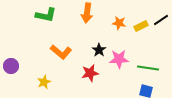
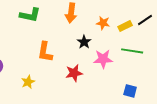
black star: (99, 50) -> (84, 42), moved
orange L-shape: (61, 52) -> (45, 52), turned 60
green line: (148, 68) -> (132, 51), moved

